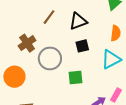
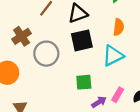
black square: (82, 46) -> (82, 40), size x1.5
green square: (75, 77) -> (84, 82), moved

